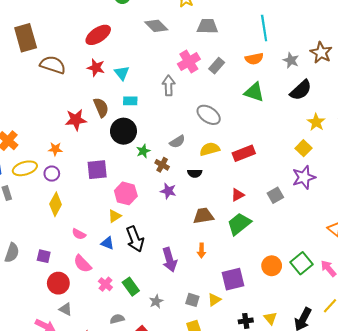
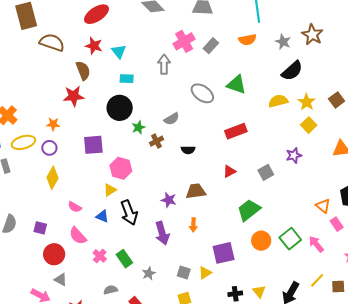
green triangle: (254, 92) -> (236, 85), moved
brown semicircle: (101, 107) -> (83, 71), moved
yellow square: (304, 148) -> (309, 125), moved
yellow semicircle: (210, 149) -> (278, 101), moved
brown cross: (162, 165) -> (157, 141), turned 32
purple star: (304, 177) -> (294, 155), size x0.7
purple star: (168, 191) -> (169, 200), moved
green trapezoid: (239, 224) -> (249, 210), moved

